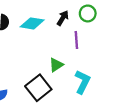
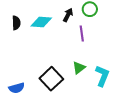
green triangle: (56, 65) -> (79, 68), moved
cyan L-shape: (82, 82) -> (102, 76), moved

